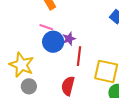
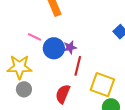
pink line: (46, 27) -> (35, 37), moved
yellow star: (22, 65) -> (19, 67), turned -30

